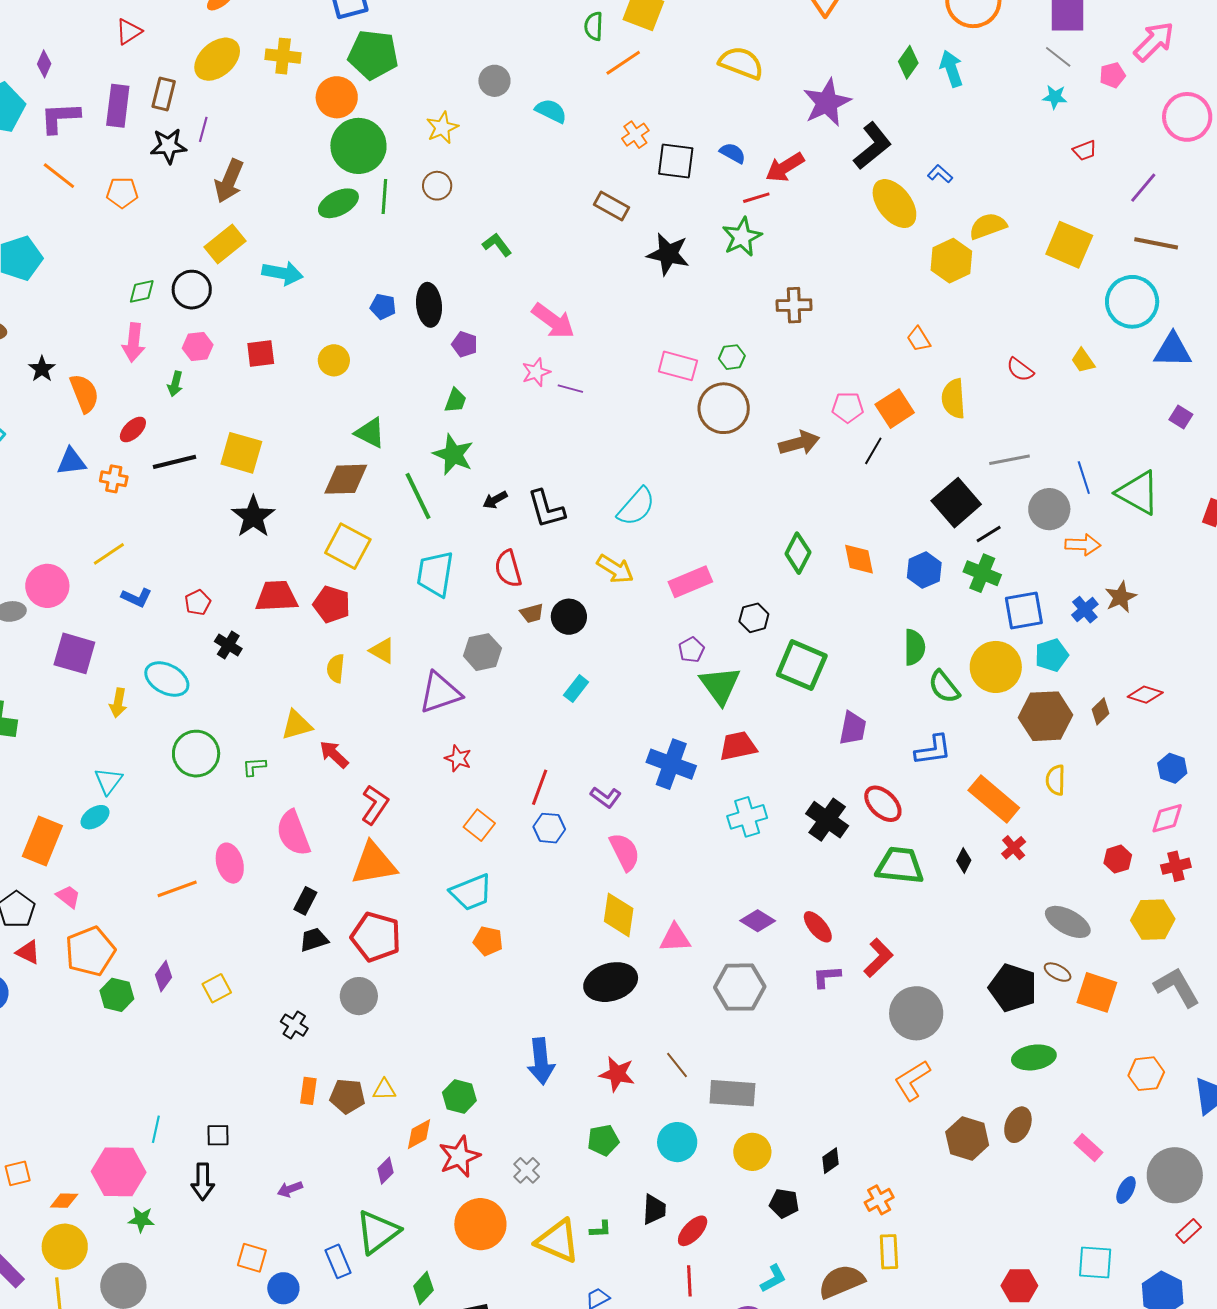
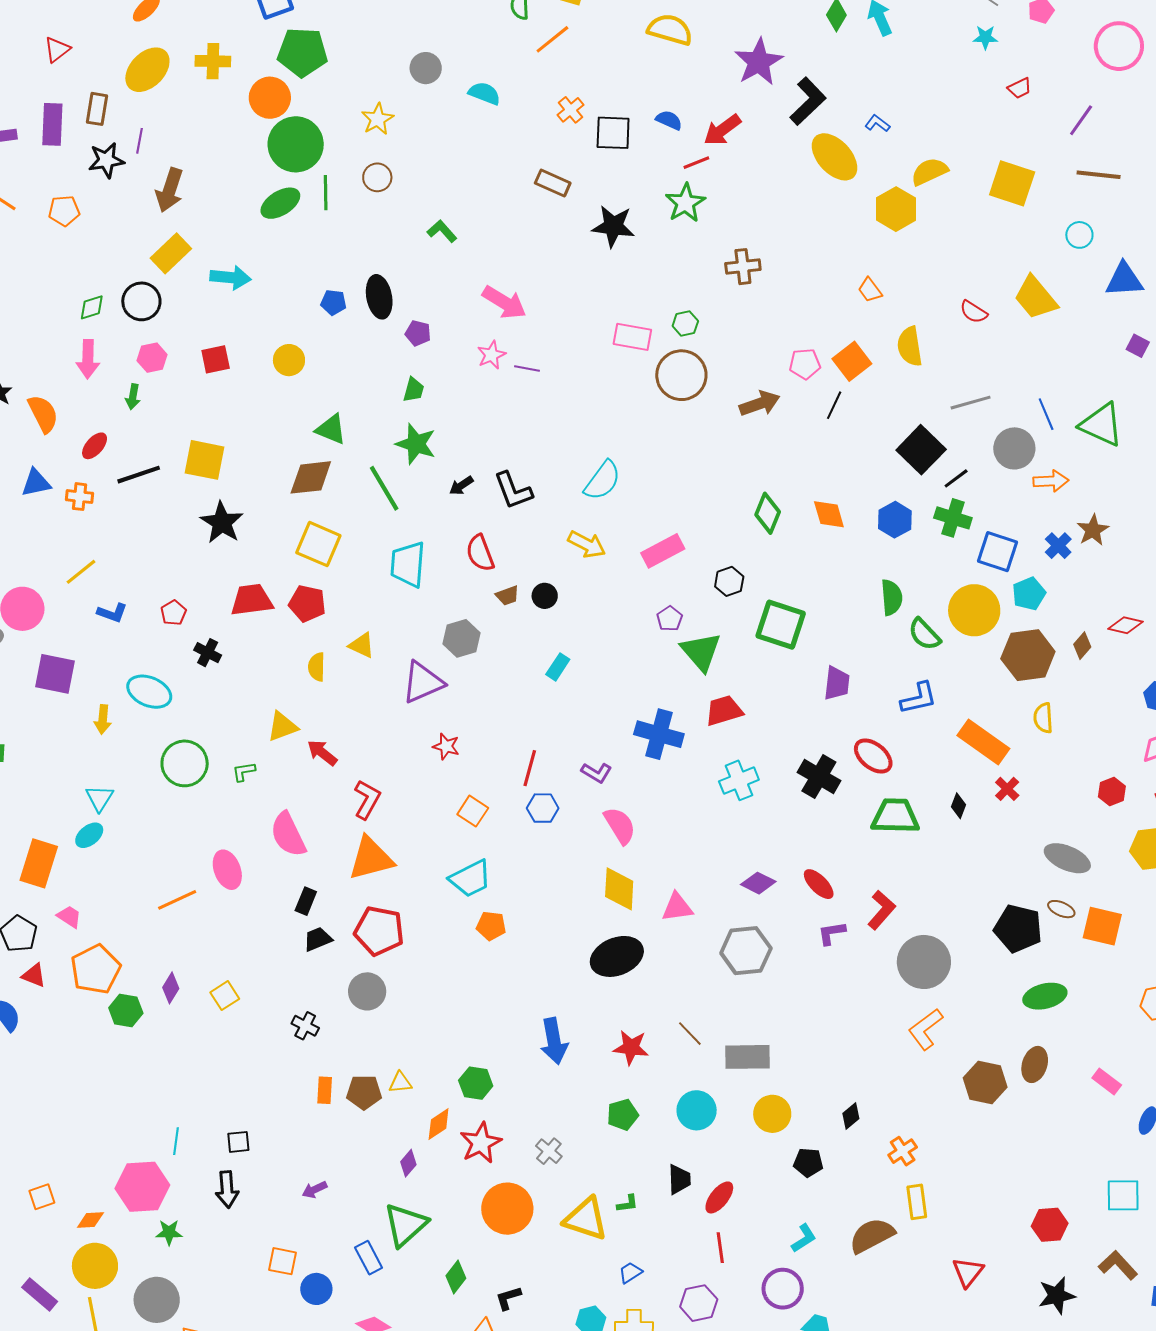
cyan circle: (1132, 302) -> (1079, 235), size x0.5
yellow trapezoid: (1083, 361) -> (1035, 298), size x1.8
blue square: (1024, 611) -> (998, 552), turned 33
black circle: (569, 617) -> (545, 596), size x0.7

